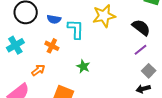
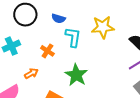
blue semicircle: (54, 19) -> (58, 19), moved
green star: (83, 66) -> (76, 75), size x1.6

